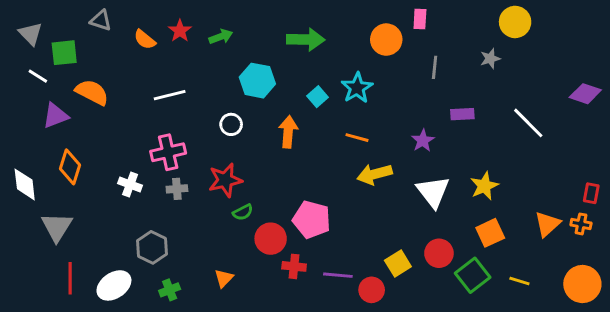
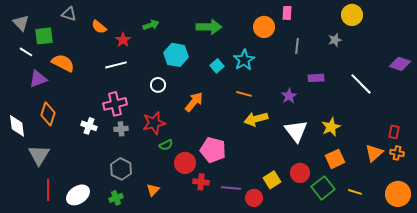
red star: (180, 31) -> (123, 40), moved
orange arrow: (288, 132) -> (194, 102), moved, turned 35
red rectangle: (591, 193) -> (394, 132), moved
gray hexagon: (152, 247) -> (121, 169), moved

